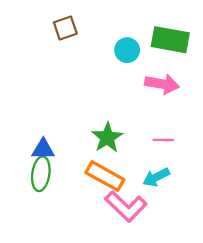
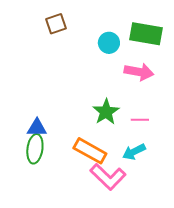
green star: (107, 138) -> (106, 112), moved

